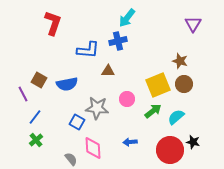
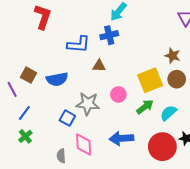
blue arrow: (130, 142) -> (121, 138), size x1.6
gray semicircle: (71, 159) -> (61, 156), turned -144

